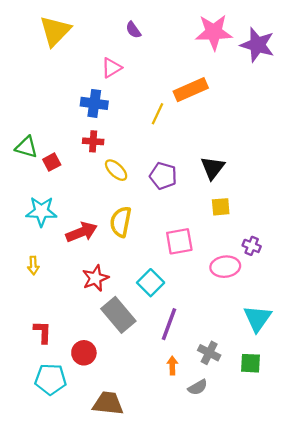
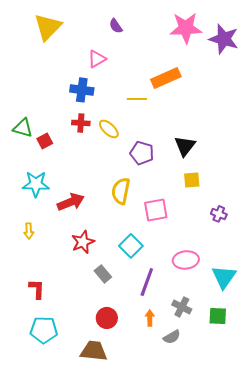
yellow line: (157, 114) -> (137, 99), turned 66
yellow ellipse: (116, 170) -> (109, 129), moved
yellow semicircle: (121, 222) -> (121, 191), moved
pink ellipse: (225, 267) -> (186, 260), moved
gray rectangle: (118, 315) -> (103, 274), size x0.6
red circle: (84, 353) -> (107, 318), moved

